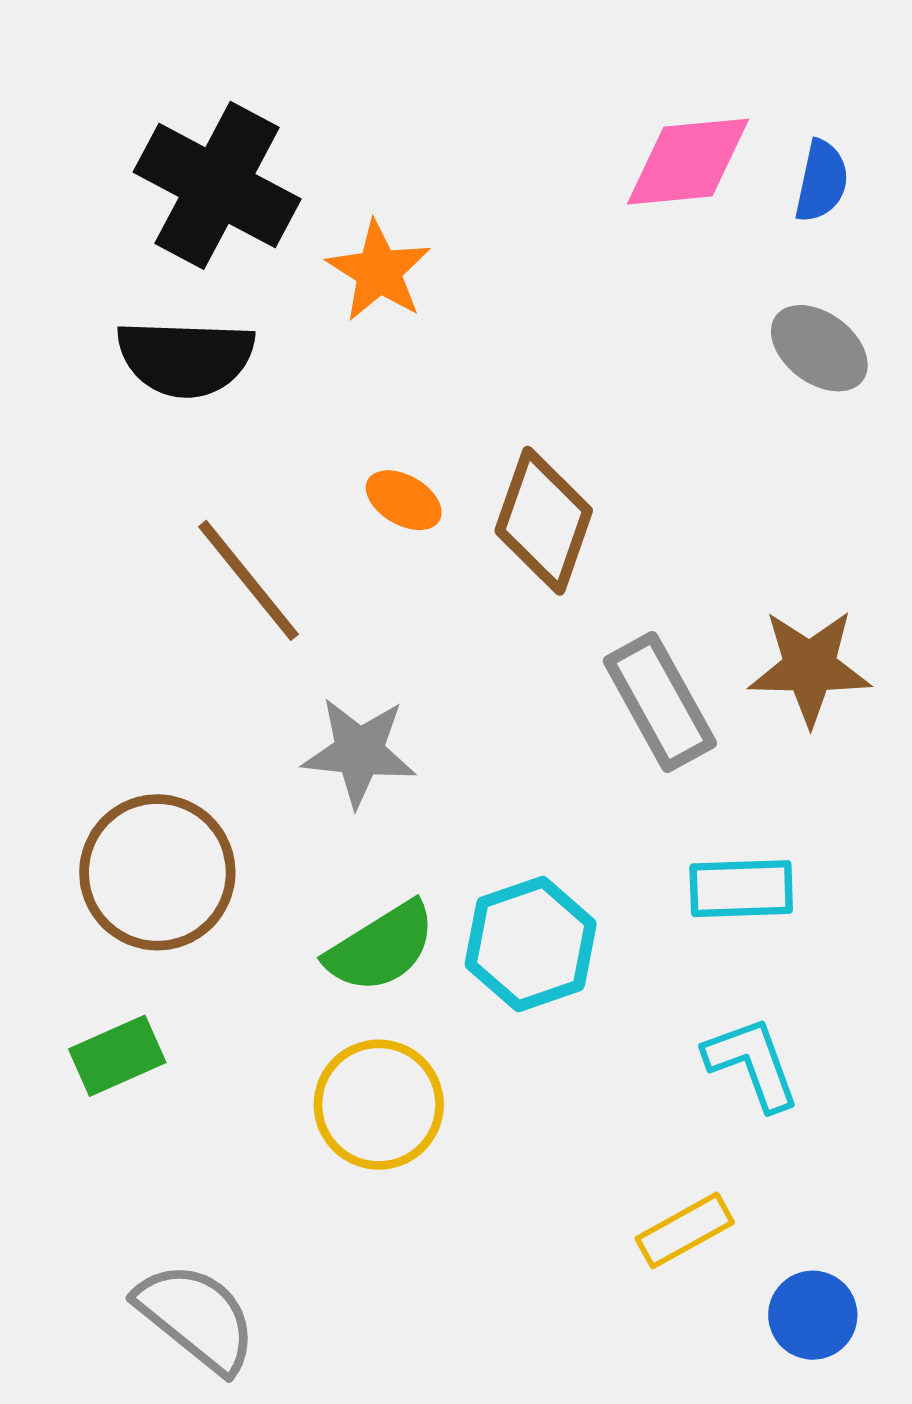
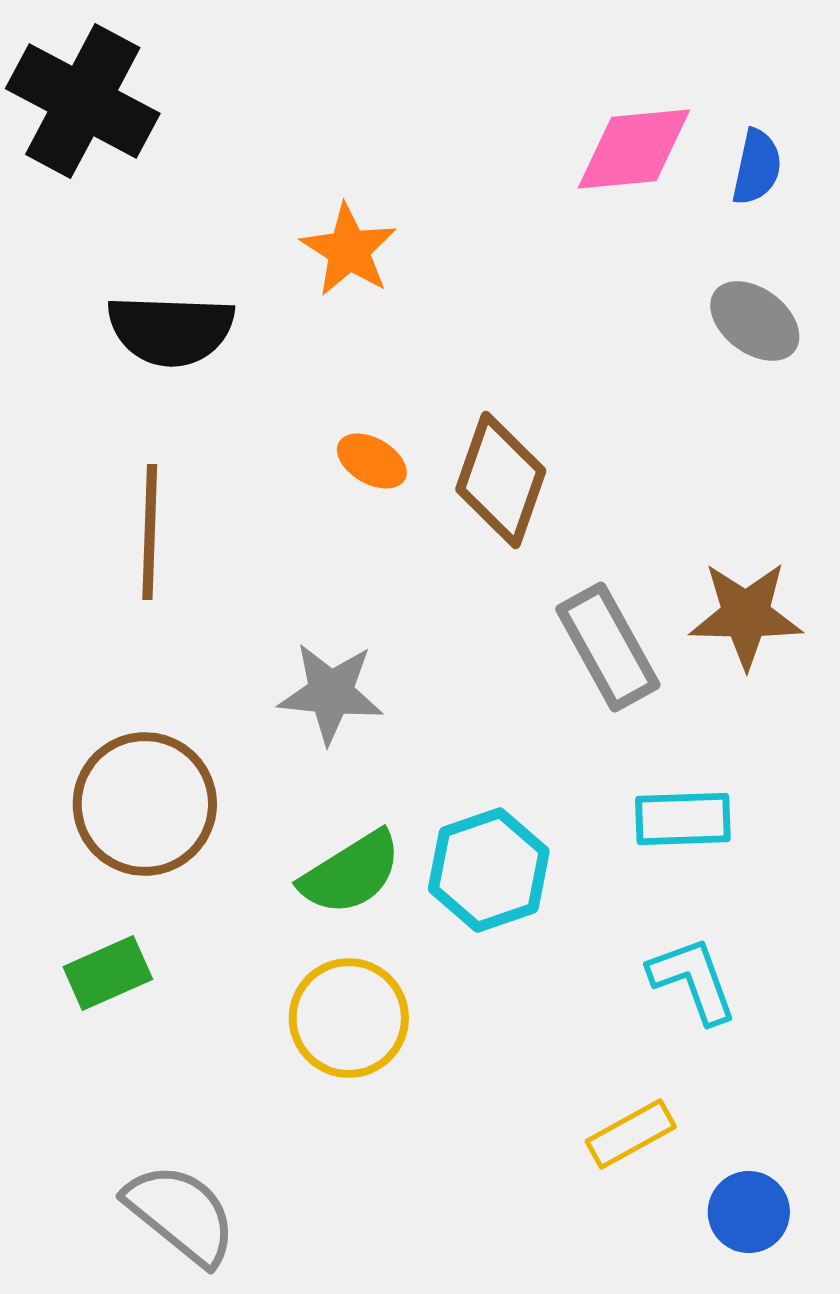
black cross: (217, 185) -> (83, 101), moved
brown line: (249, 580) -> (150, 532), moved, turned 41

